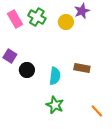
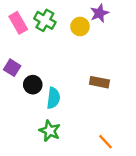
cyan semicircle: (55, 76) -> (53, 98), moved
green star: (55, 105) -> (50, 131), moved
orange line: (97, 111) -> (105, 142), moved

